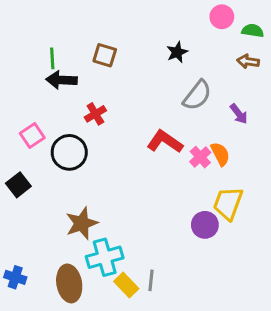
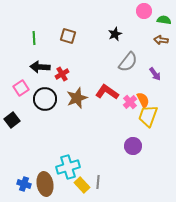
black arrow: (61, 80) -> (40, 67), moved
yellow trapezoid: (228, 203) -> (148, 116), moved
brown star: (82, 223) -> (77, 98), moved
blue cross: (15, 277) -> (24, 184), moved

